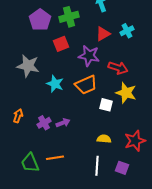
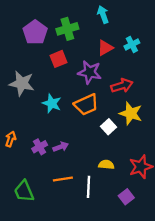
red arrow: (118, 68) -> (122, 86), turned -36
white square: (106, 105) -> (109, 127), turned 32
orange line: (55, 158) -> (63, 179), moved
white line: (97, 166) -> (88, 187), moved
purple square: (122, 168) -> (126, 197), turned 32

